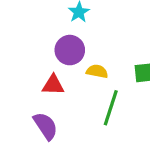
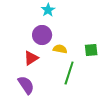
red triangle: (53, 85) -> (31, 58), turned -35

